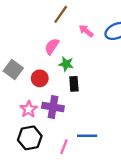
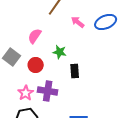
pink semicircle: (52, 46) -> (35, 36), moved
black rectangle: (74, 84) -> (75, 71), moved

